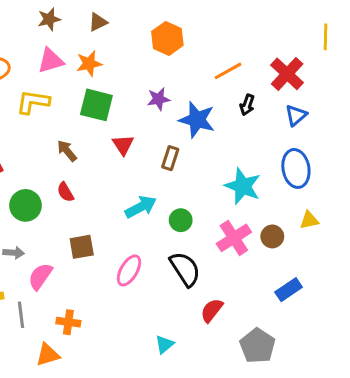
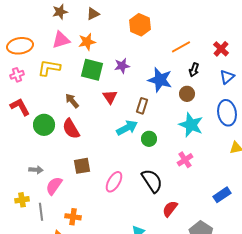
red cross: (287, 74) -> (221, 49), size x0.7
purple star: (159, 99) -> (122, 66), moved
red semicircle: (65, 192) -> (71, 129), size x1.5
green circle: (26, 205) -> (44, 125), moved
cyan arrow: (141, 207) -> (127, 128), moved
green circle: (181, 220) -> (149, 139), moved
brown circle: (272, 236) -> (187, 94), moved
pink cross: (234, 238) -> (185, 160), size x0.7

